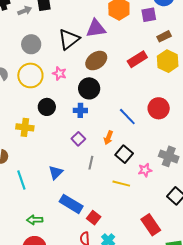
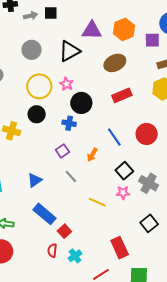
purple triangle: (96, 28) -> (92, 30), moved
red rectangle: (137, 59) -> (122, 95), moved
brown ellipse: (96, 61) -> (115, 63), moved
pink star: (59, 73) -> (66, 84), moved
yellow circle: (30, 75) -> (39, 86), moved
black square: (124, 154) -> (124, 171), moved
gray line: (91, 163) -> (71, 176), turned -64

